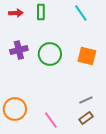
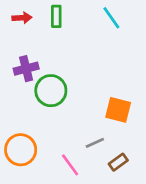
green circle: (50, 54) -> (51, 91), moved
orange square: (87, 56) -> (118, 110), moved
gray line: (86, 100) -> (95, 143), moved

